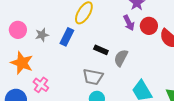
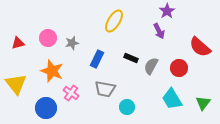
red circle: (149, 26) -> (179, 68), moved
blue rectangle: (67, 37) -> (97, 59), moved
gray trapezoid: (93, 77) -> (105, 89), moved

